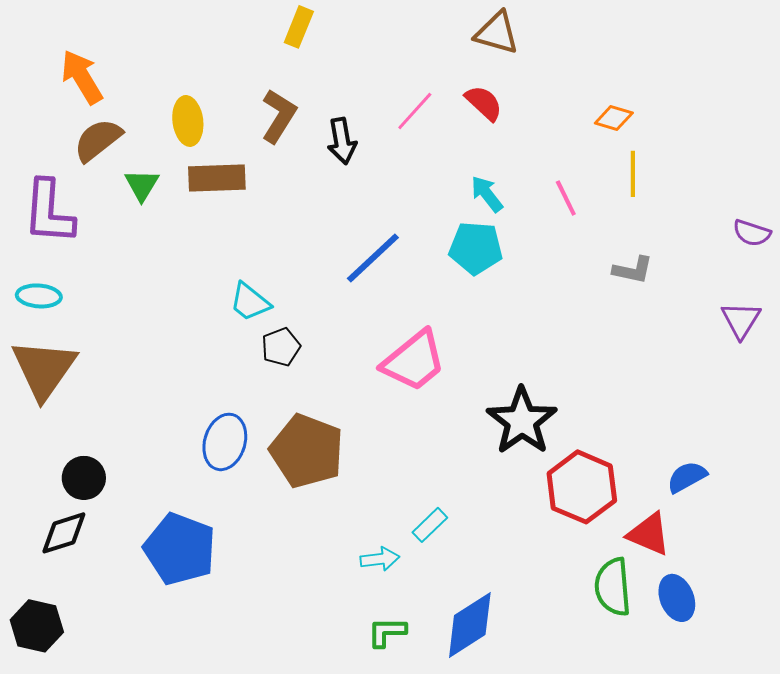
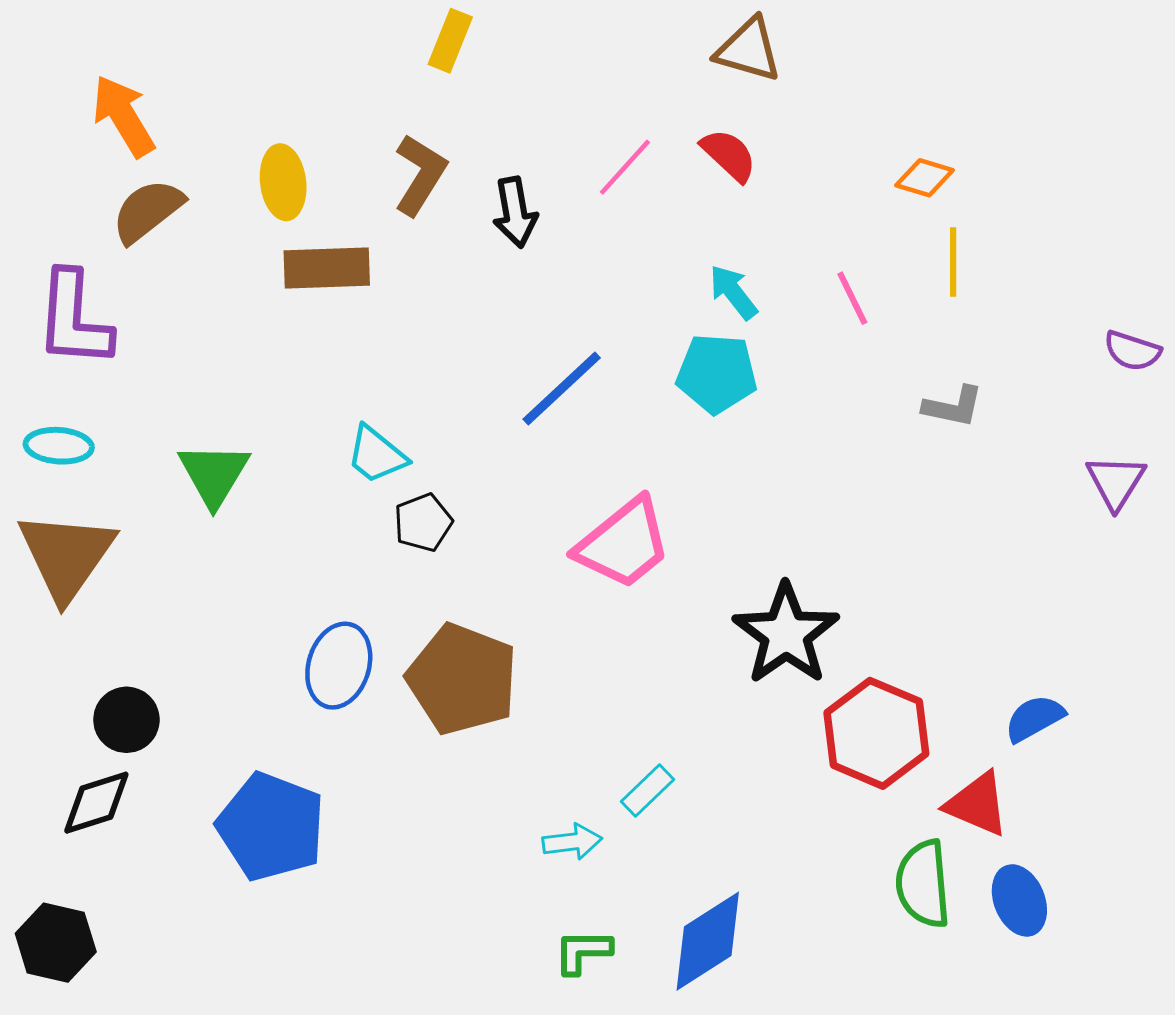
green triangle: (142, 185) -> (214, 474), moved, size x1.4

